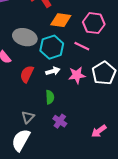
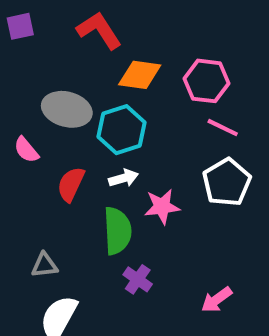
pink line: (82, 46) -> (223, 128), moved
pink star: (77, 75) -> (162, 207), moved
green semicircle: (50, 97) -> (117, 231), size x1.6
gray triangle: (28, 117) -> (45, 265), moved, turned 40

